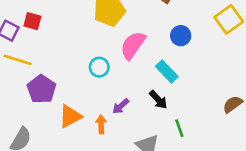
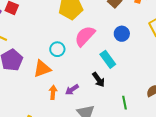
purple arrow: (121, 106) -> (72, 90), moved
orange triangle: (70, 116) -> (42, 69), moved
green line: (179, 128) -> (124, 103), moved

